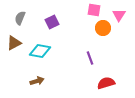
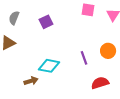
orange circle: (103, 28) -> (108, 51), moved
cyan diamond: (40, 51) -> (49, 66), moved

